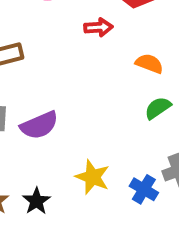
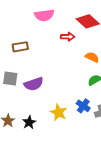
blue cross: (144, 189) -> (83, 106), moved

